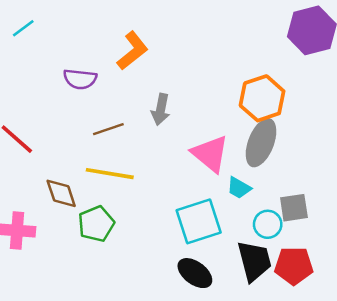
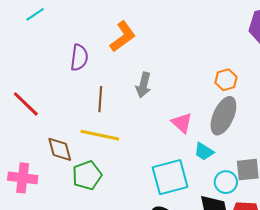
purple semicircle: (80, 79) -> (79, 58), turned -92
orange hexagon: (262, 98) -> (226, 80), size x0.6
brown line: (108, 129) -> (100, 99), turned -70
pink triangle: (210, 154) -> (182, 123), size x0.7

